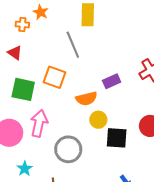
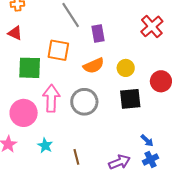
purple rectangle: (112, 81) -> (98, 33), moved, turned -66
yellow circle: (98, 120) -> (126, 68), moved
gray circle: (68, 149) -> (84, 102), moved

